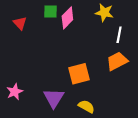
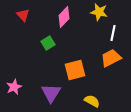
green square: (51, 12) -> (48, 43), moved, turned -32
red triangle: (20, 23) -> (23, 15), moved
yellow semicircle: (86, 106) -> (92, 101), moved

